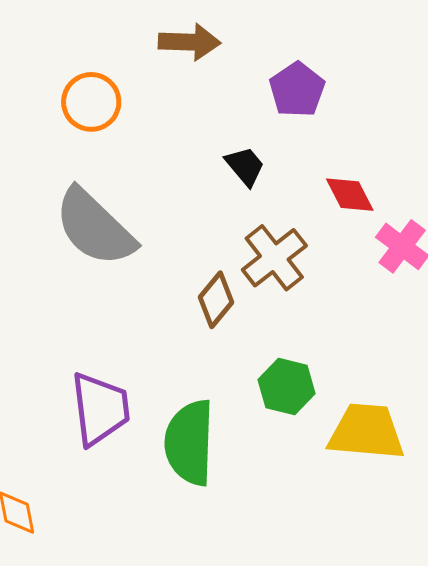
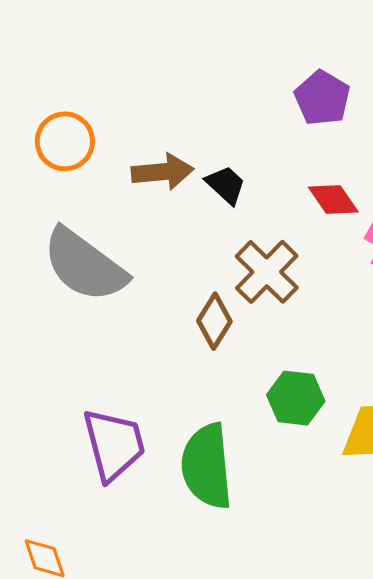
brown arrow: (189, 42) -> (163, 172), moved
purple pentagon: (297, 90) -> (322, 98), moved

